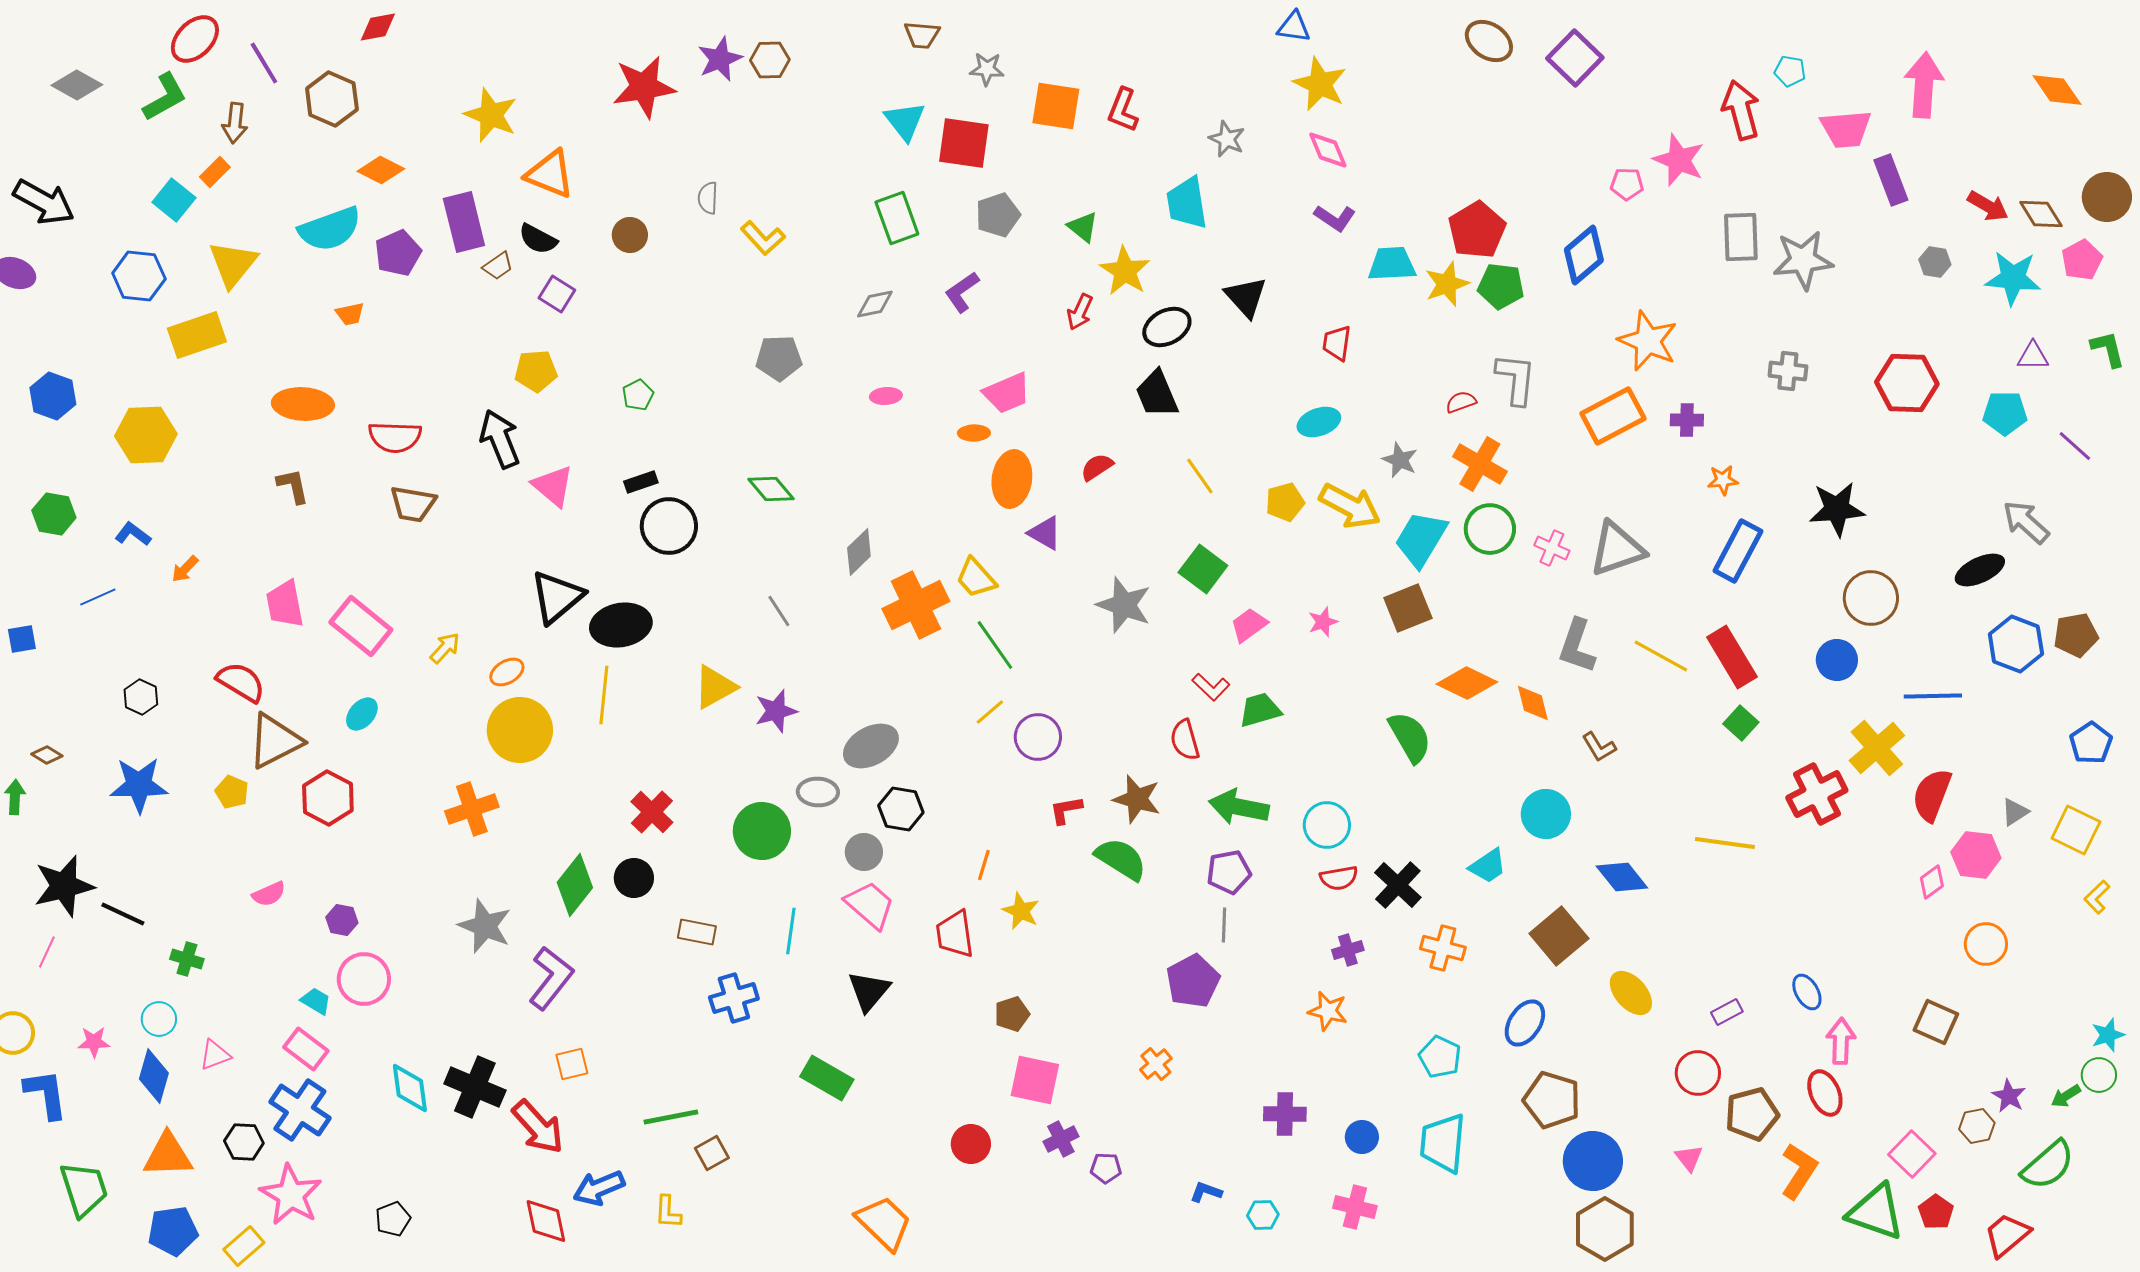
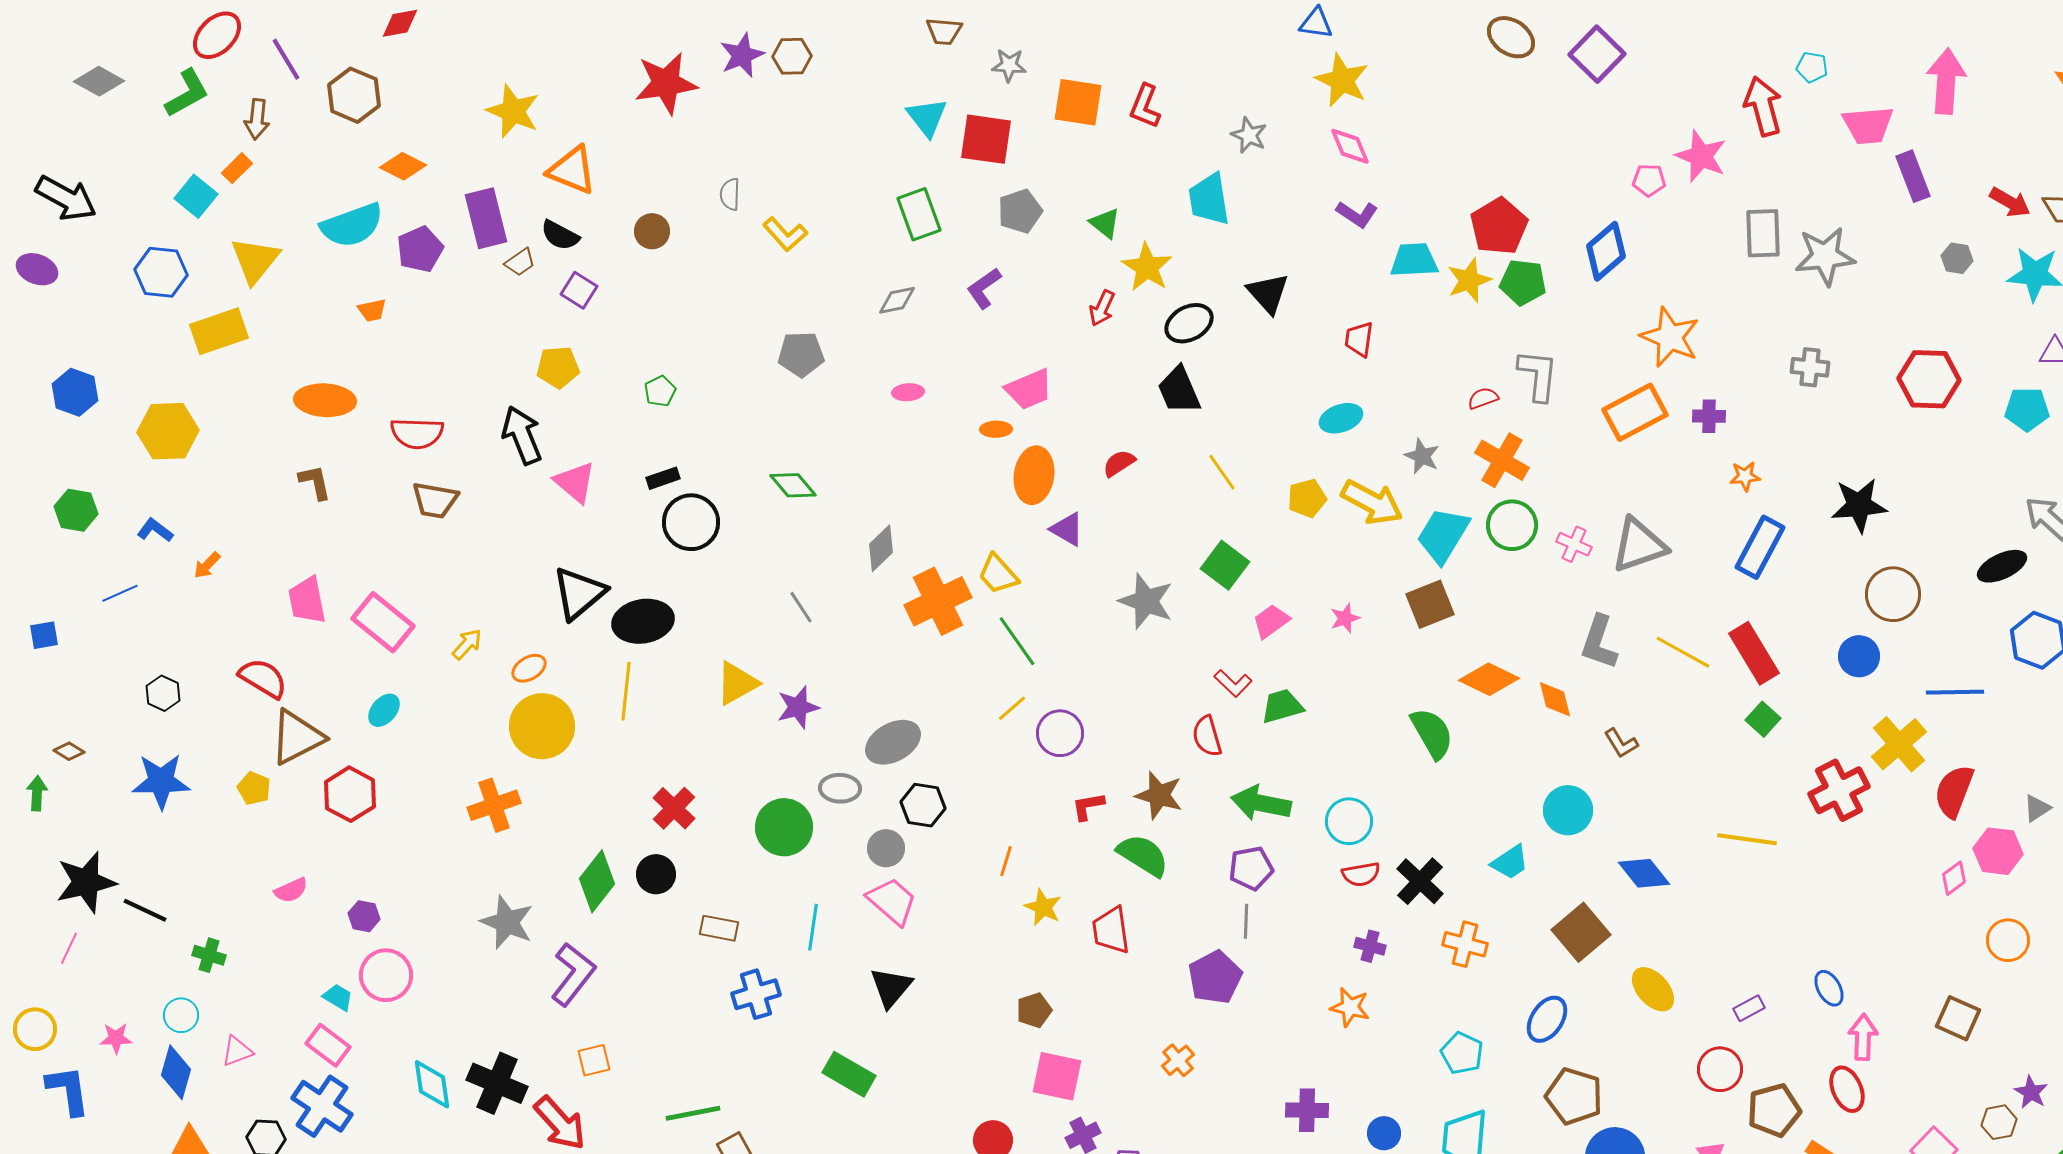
red trapezoid: (955, 934) -> (1111, 930), moved
purple cross: (1348, 950) -> (1370, 946), turned 32

